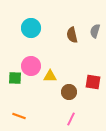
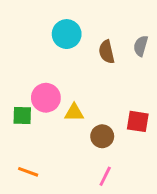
cyan circle: (31, 28) -> (67, 34), moved

